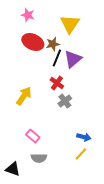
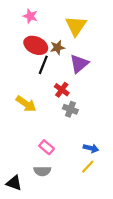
black line: (57, 58) -> (43, 65), moved
yellow arrow: (24, 96) -> (26, 104), turned 90
gray cross: (65, 101) -> (70, 109), turned -32
pink rectangle: (33, 136) -> (47, 147), moved

